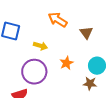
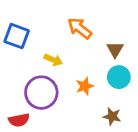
cyan circle: (97, 66) -> (119, 77), moved

